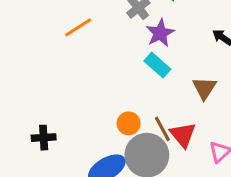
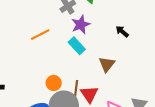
orange line: (78, 27) -> (40, 35), moved
brown line: (162, 129) -> (76, 89), turned 30

